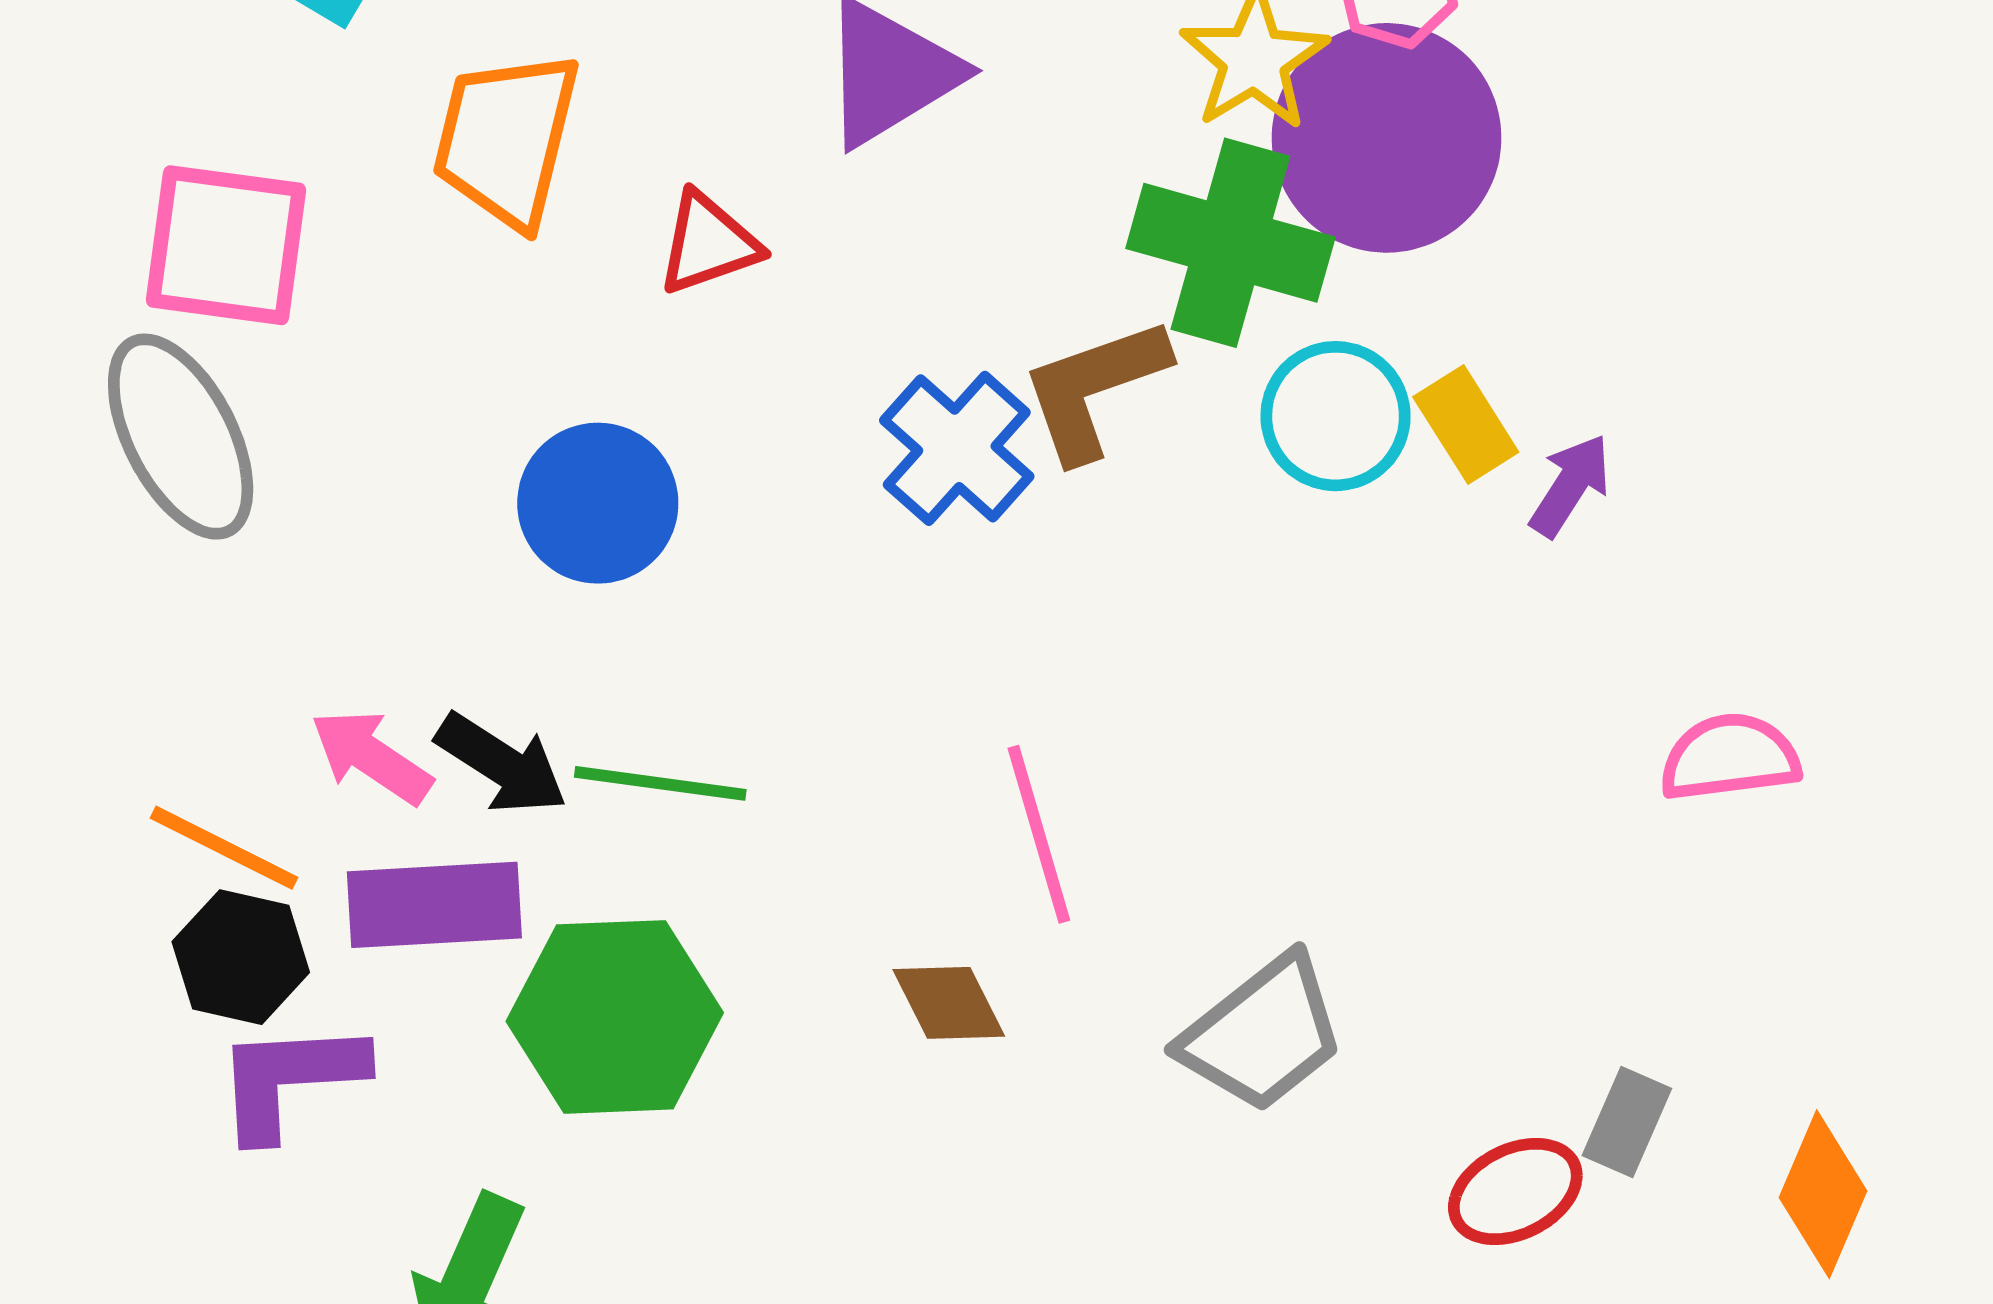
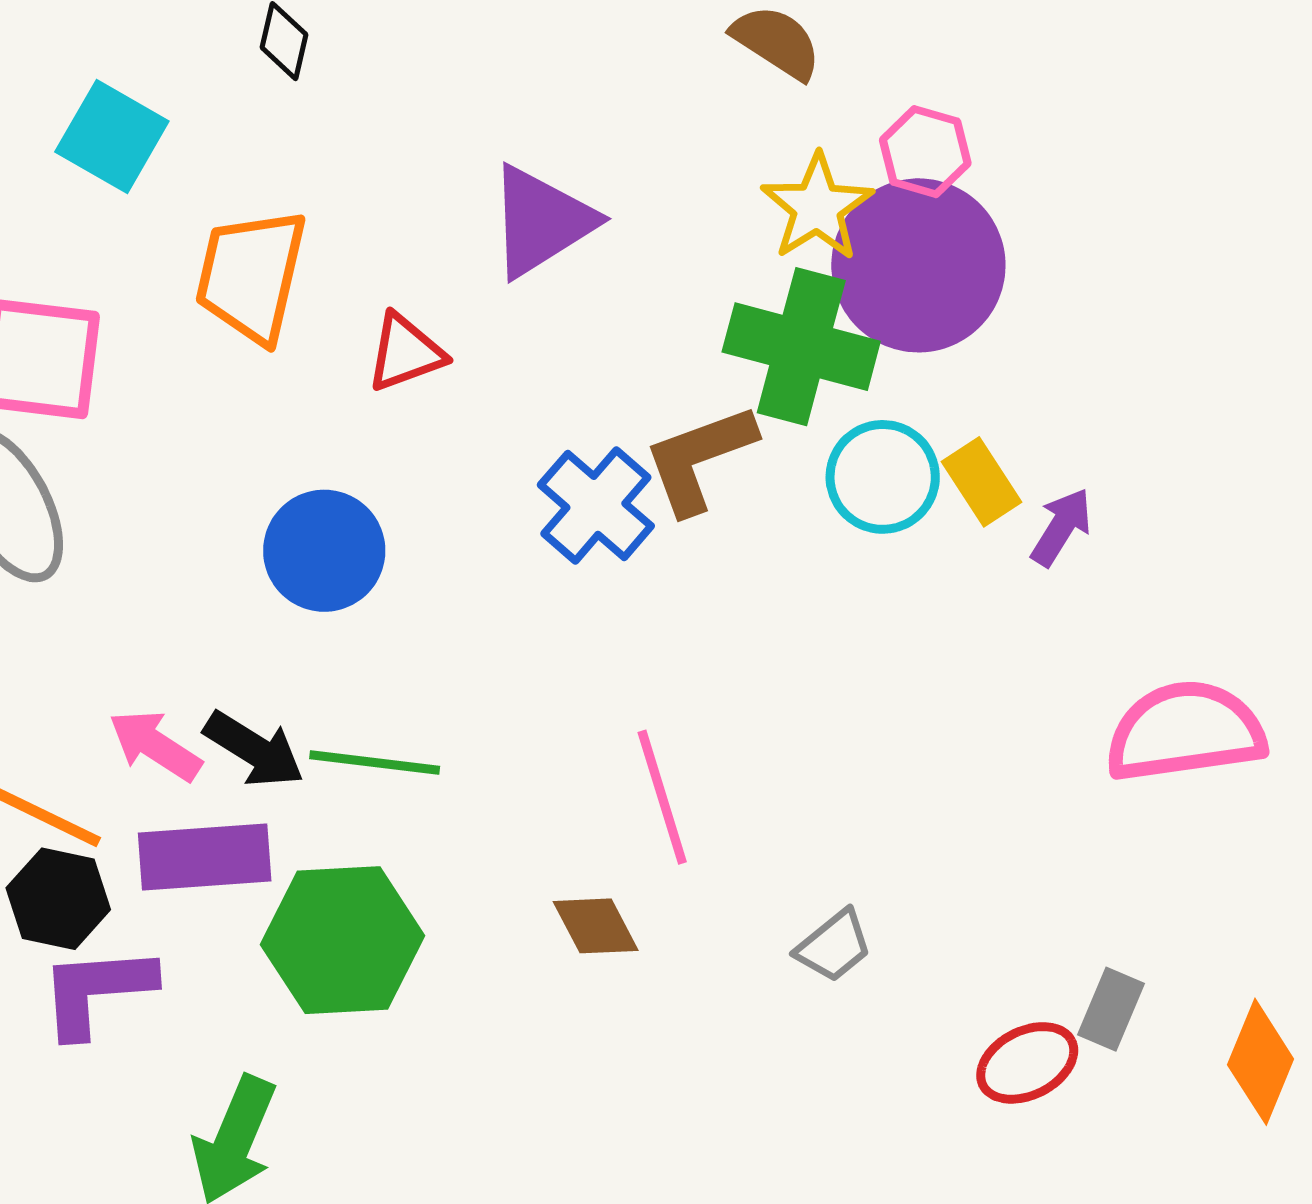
pink semicircle: (1730, 757) -> (1185, 732), size x1.5
gray trapezoid: (1263, 1034) -> (834, 946), size x0.6

